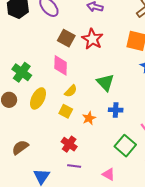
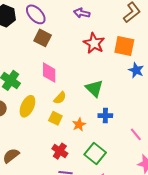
brown square: (66, 38) -> (43, 38), moved
red star: (92, 39) -> (94, 43), moved
green square: (125, 146) -> (95, 153), moved

